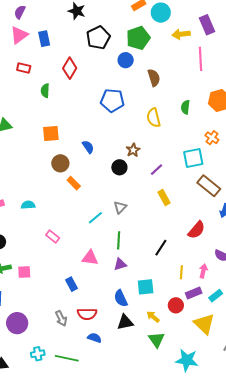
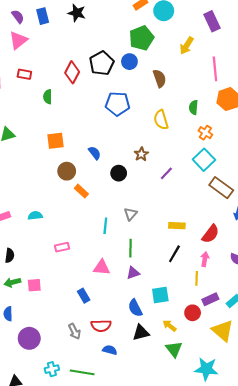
purple semicircle: (20, 12) -> (18, 17), turned 120
yellow arrow: (181, 34) -> (187, 46), moved, turned -48
black pentagon: (98, 38) -> (102, 63), moved
blue rectangle: (44, 39) -> (43, 16), moved
pink line: (201, 59) -> (215, 69), moved
orange cross: (212, 138) -> (205, 133), moved
cyan square: (193, 158) -> (204, 160), turned -30
black circle: (119, 167) -> (119, 173), moved
yellow rectangle: (164, 198) -> (177, 226), moved, turned -56
cyan line: (95, 218) -> (105, 226), turned -42
pink rectangle: (53, 236) -> (62, 247), turned -48
pink arrow: (203, 271) -> (205, 259), moved

